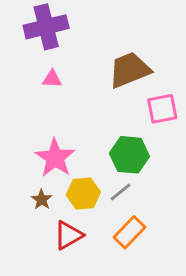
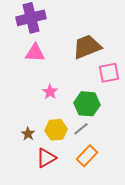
pink triangle: (52, 79) -> (35, 53), size x1.5
pink star: (55, 158) -> (50, 92), moved, size x0.6

